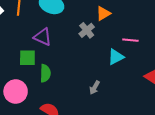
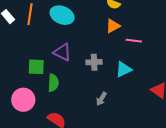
gray cross: (87, 30) -> (94, 62), moved, turned 35
purple triangle: (43, 37) -> (62, 52), moved
pink line: (130, 40) -> (134, 41), moved

